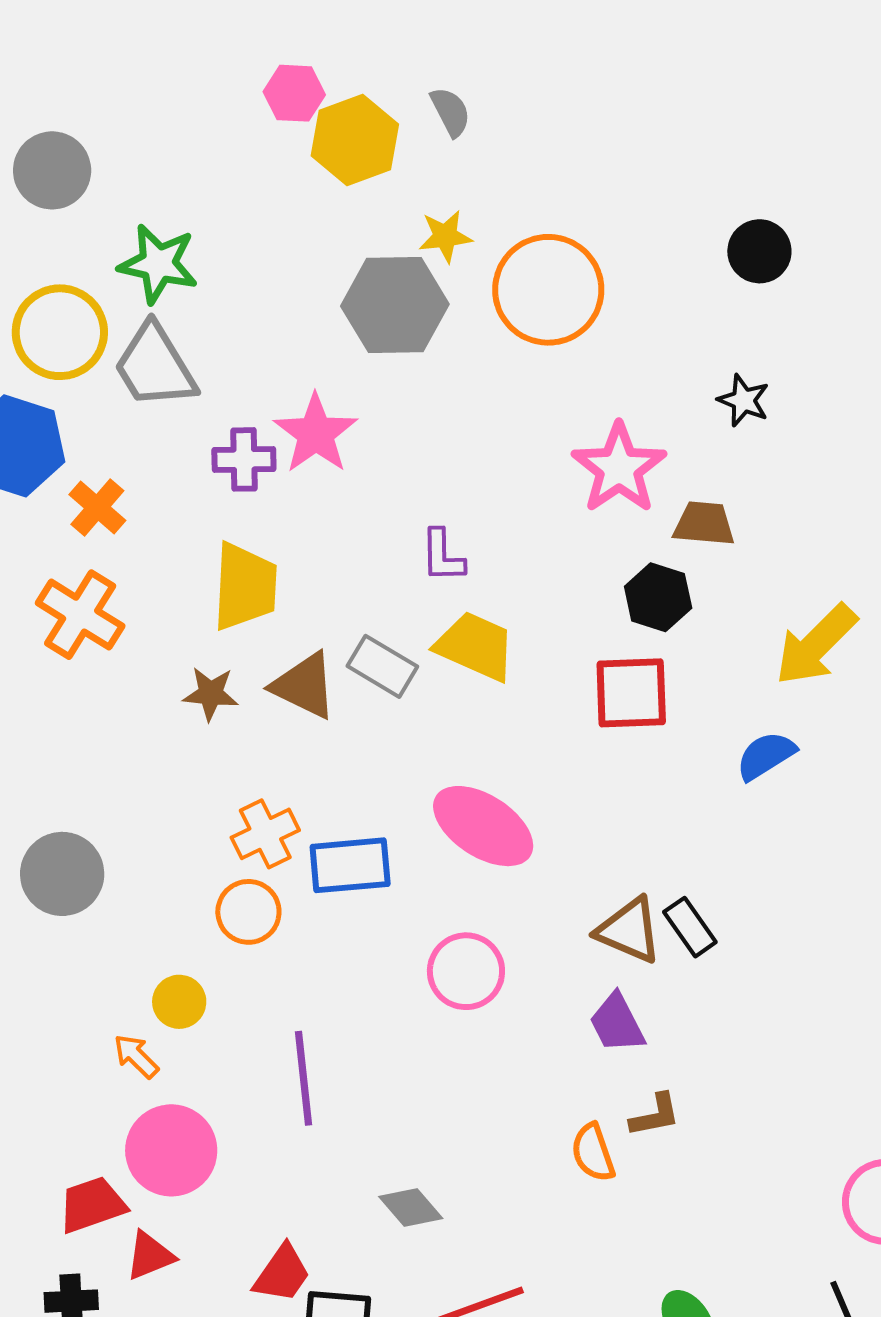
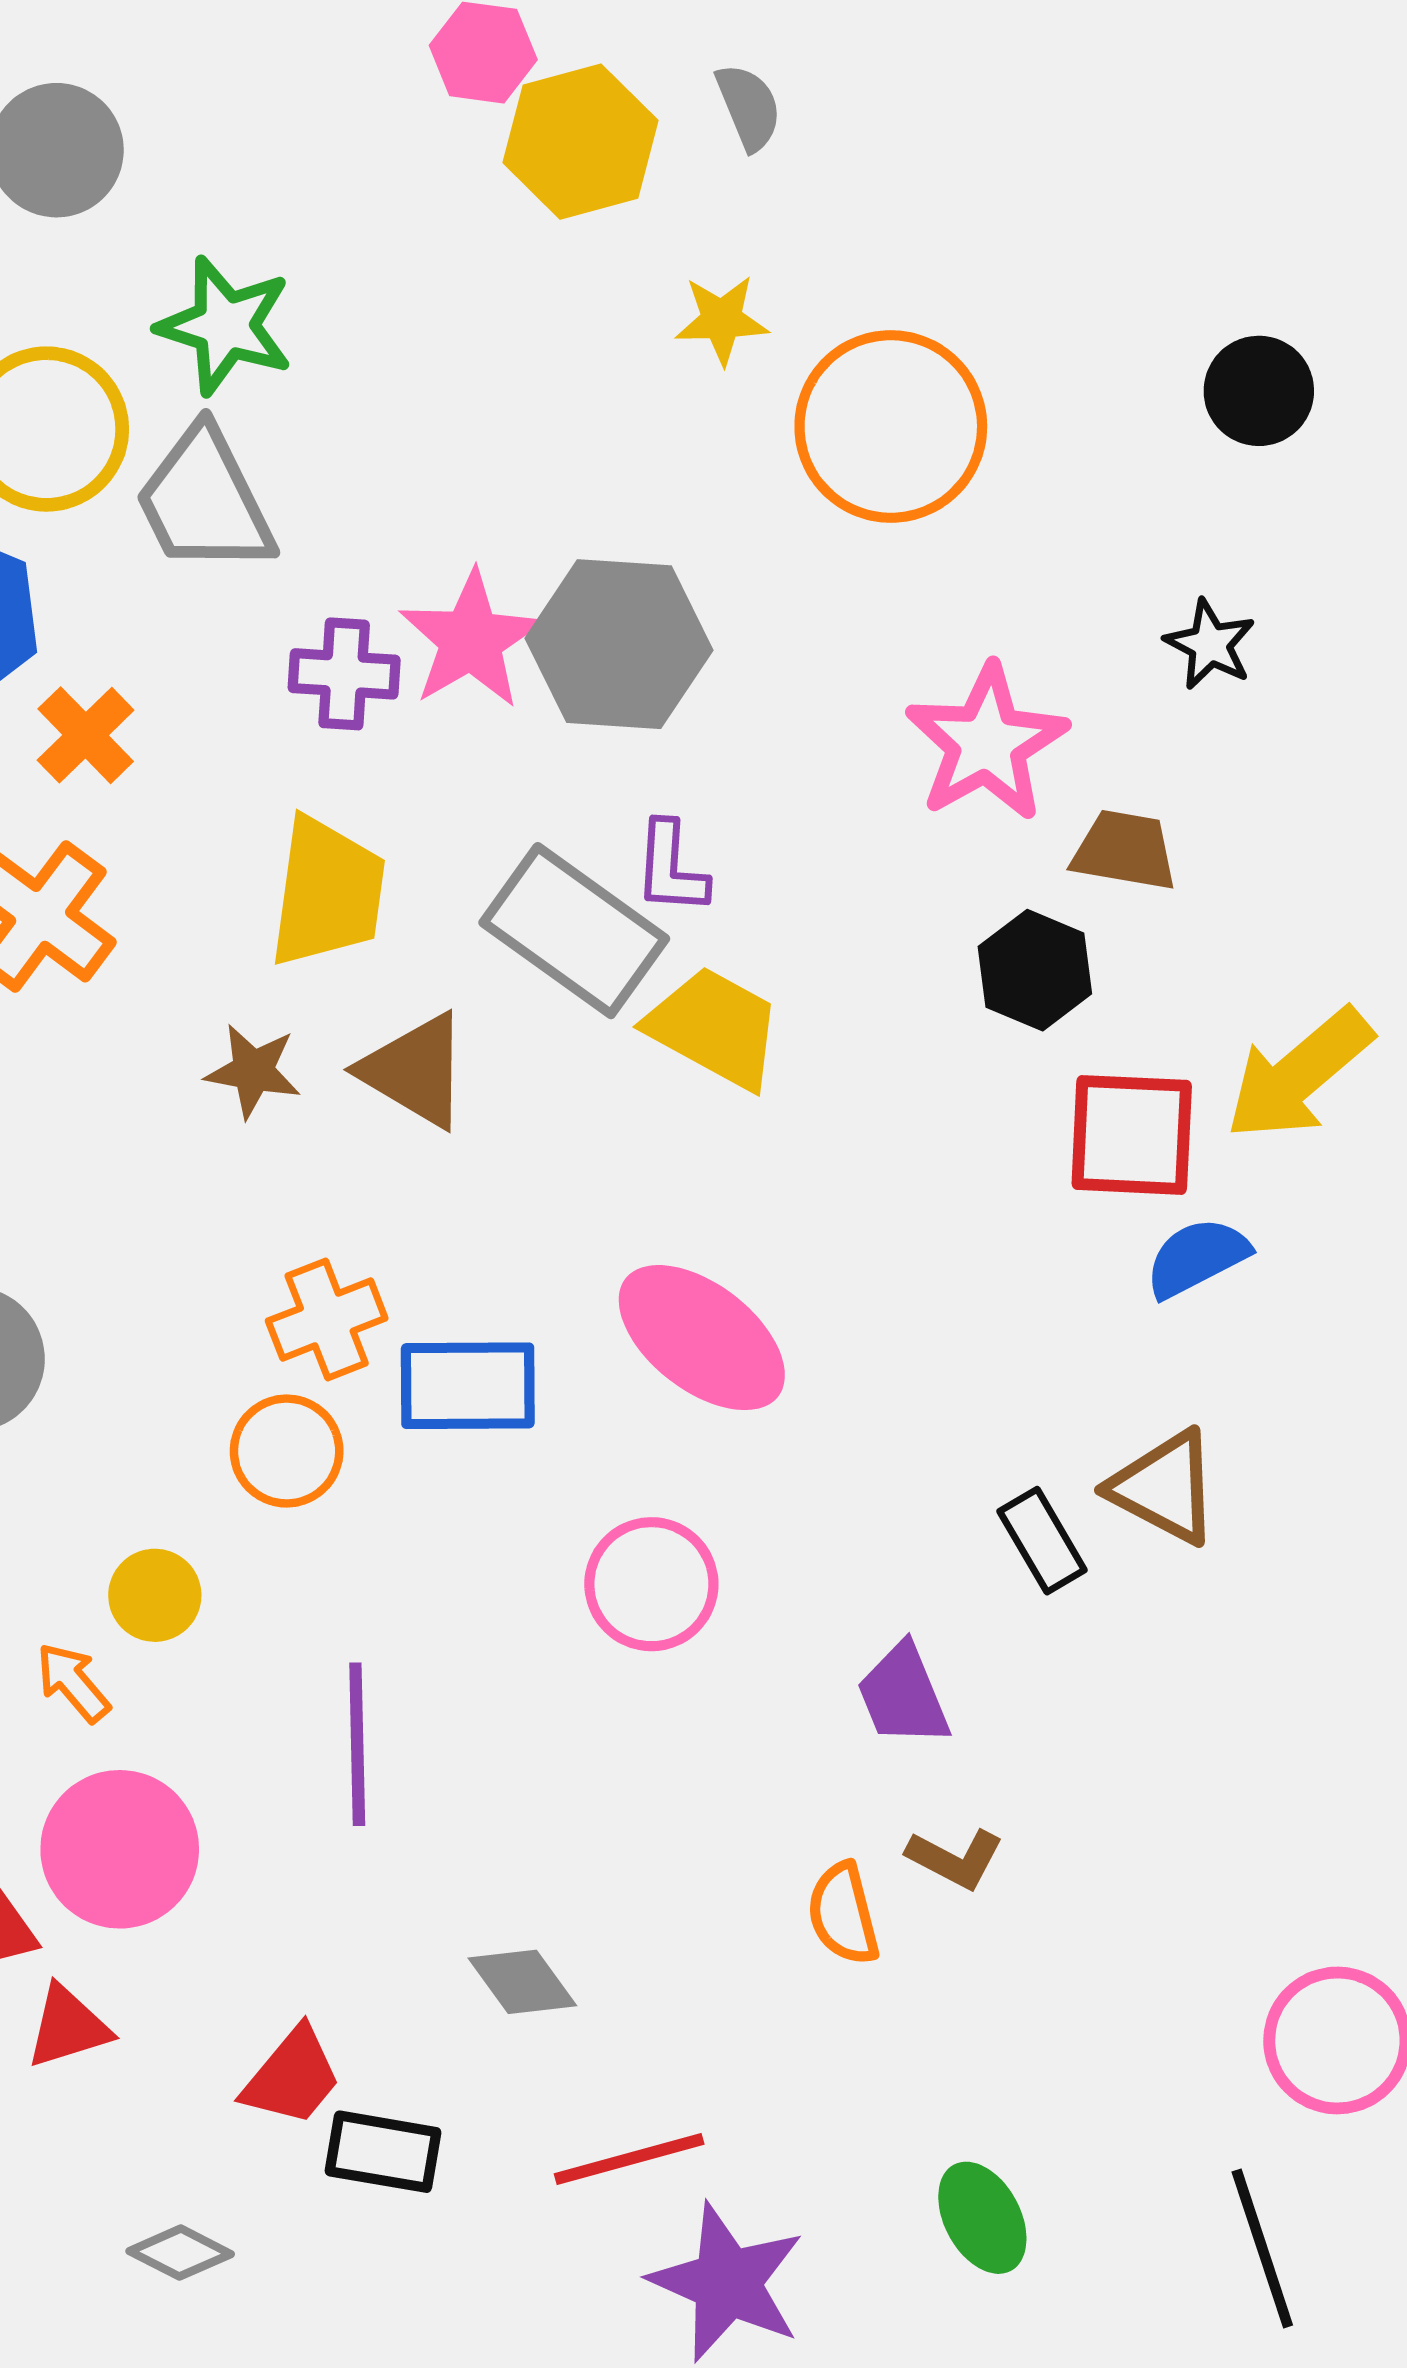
gray hexagon: (395, 305) -> (619, 644), moved
gray rectangle: (382, 666) -> (574, 931), moved, size x1.5
red square: (631, 693) -> (1132, 1135), moved
brown triangle: (629, 930) -> (1164, 1487), moved
brown L-shape: (655, 1115) -> (955, 1859), turned 34

